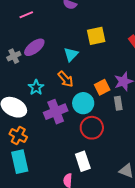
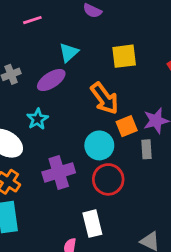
purple ellipse: (34, 47) -> (51, 80), moved
cyan triangle: (71, 54) -> (69, 52), moved
orange arrow: (66, 79) -> (105, 98), moved, size x1.4
purple cross: (56, 112) -> (59, 172), moved

